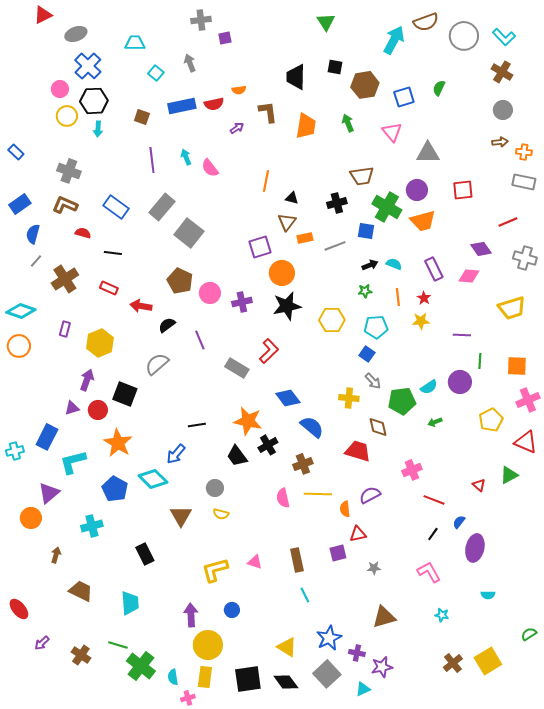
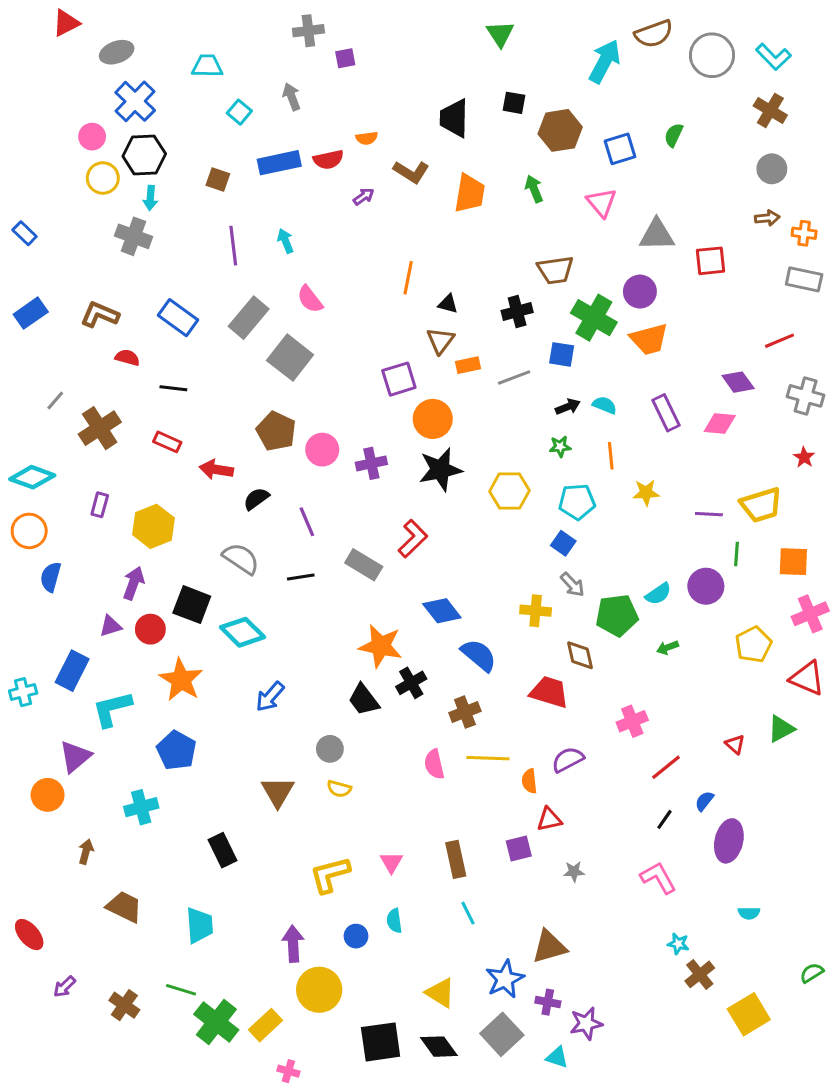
brown L-shape: (268, 112) -> (411, 172), turned 130
pink semicircle: (210, 168) -> (310, 299), moved
gray cross: (69, 171) -> (133, 236), moved
red square: (463, 190) -> (710, 261), moved
blue semicircle: (33, 234) -> (51, 577), moved
red star: (424, 298) -> (804, 457), moved
yellow trapezoid: (512, 308) -> (761, 505), moved
gray semicircle: (157, 364) -> (241, 559), turned 75
black line: (197, 425) -> (301, 577), moved
cyan diamond: (153, 479) -> (242, 632), moved
red line: (434, 500) -> (666, 767), turned -60
pink triangle: (255, 562) -> (391, 862), turned 42
brown triangle: (384, 617) -> (549, 947), moved
brown cross: (453, 663) -> (700, 974), moved
cyan semicircle: (173, 677) -> (394, 921), moved
yellow rectangle: (205, 677) -> (265, 1025), moved, turned 40
cyan triangle: (363, 689) -> (557, 1057), turned 42
pink cross: (188, 698) -> (288, 1071), turned 32

